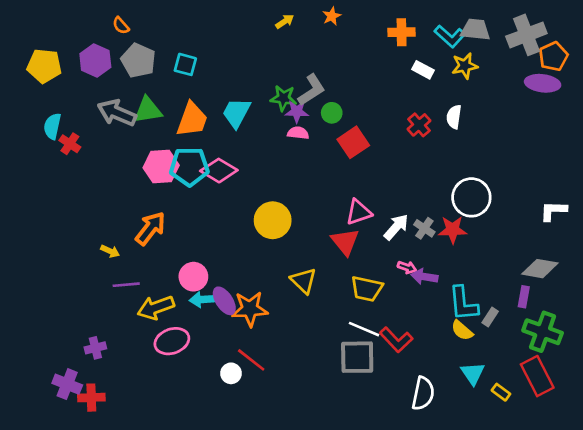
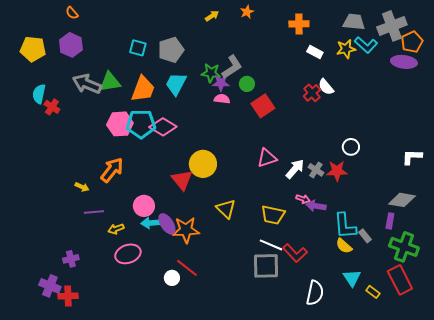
orange semicircle: (121, 26) -> (72, 13), moved
cyan L-shape: (450, 36) -> (366, 45), moved
gray pentagon: (138, 60) -> (171, 50), moved, turned 30
white semicircle: (454, 117) -> (326, 87), moved, turned -48
white circle: (471, 197) -> (351, 147), size x0.6
red triangle: (345, 242) -> (182, 180), moved
yellow arrow: (156, 308) -> (116, 229), size x0.6
gray rectangle: (490, 317) -> (365, 236), turned -72

